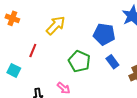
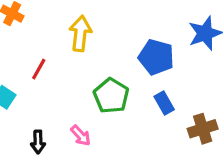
yellow arrow: (56, 25) -> (80, 33), turned -45

